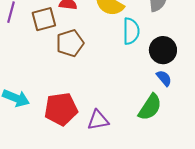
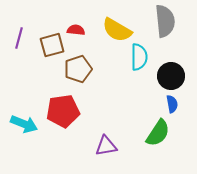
blue semicircle: (164, 78) -> (172, 104), turned 30
red pentagon: (61, 109) -> (63, 111), moved

